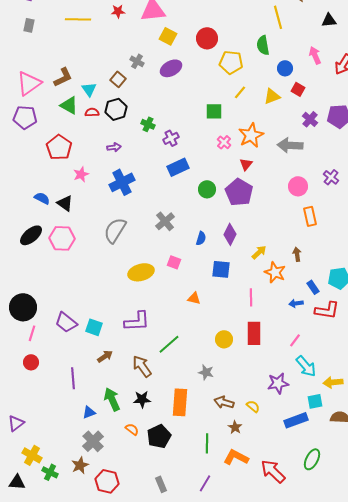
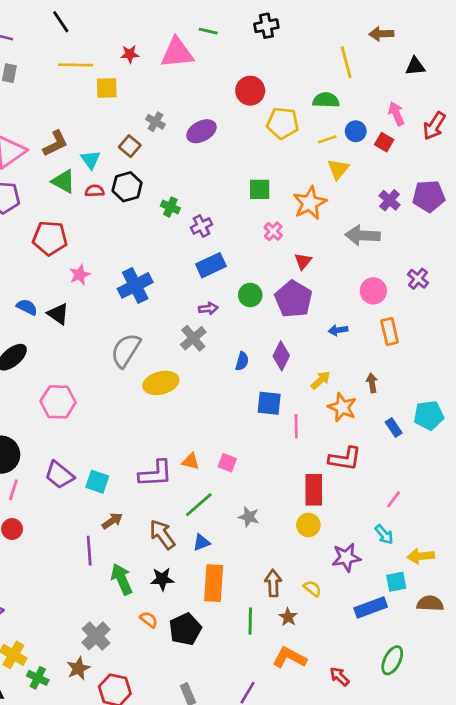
yellow square: (168, 36) -> (107, 88), moved, turned -30
green semicircle: (263, 45) -> (326, 100), turned 102
red square: (298, 89) -> (384, 142), moved
yellow line: (240, 92) -> (327, 139), moved, turned 32
yellow triangle: (272, 96) -> (338, 169), turned -30
orange star: (251, 135) -> (310, 203), moved
red pentagon: (59, 147) -> (50, 238), turned -30
purple arrow: (114, 147) -> (208, 308), moved
pink hexagon: (62, 238) -> (58, 402), moved
pink square: (174, 262) -> (227, 463), moved
yellow ellipse: (141, 272) -> (161, 383), moved
pink line: (251, 297) -> (296, 426), moved
orange triangle: (194, 298) -> (191, 461), moved
blue arrow: (296, 303) -> (338, 330), moved
red L-shape: (327, 310) -> (345, 459), moved
yellow circle: (224, 339) -> (308, 525), moved
pink line: (295, 340) -> (394, 499), moved
cyan arrow: (306, 366) -> (384, 534), size x0.7
gray star: (206, 372) -> (249, 517), moved
purple line: (73, 378) -> (89, 551), moved
brown arrow: (224, 402) -> (273, 583), turned 72
blue triangle: (89, 412) -> (201, 543), moved
green line: (207, 443) -> (250, 621), moved
red arrow: (273, 471) -> (339, 677), size x0.6

